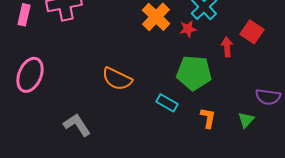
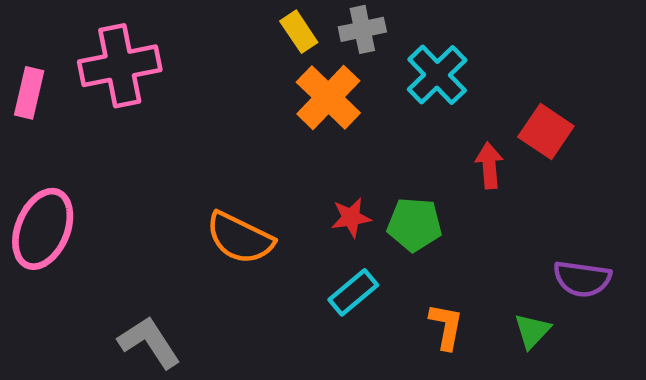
red star: (188, 29) -> (351, 218), moved
green pentagon: (194, 73) -> (414, 224), size x0.7
cyan rectangle: (167, 103) -> (353, 292), turned -70

